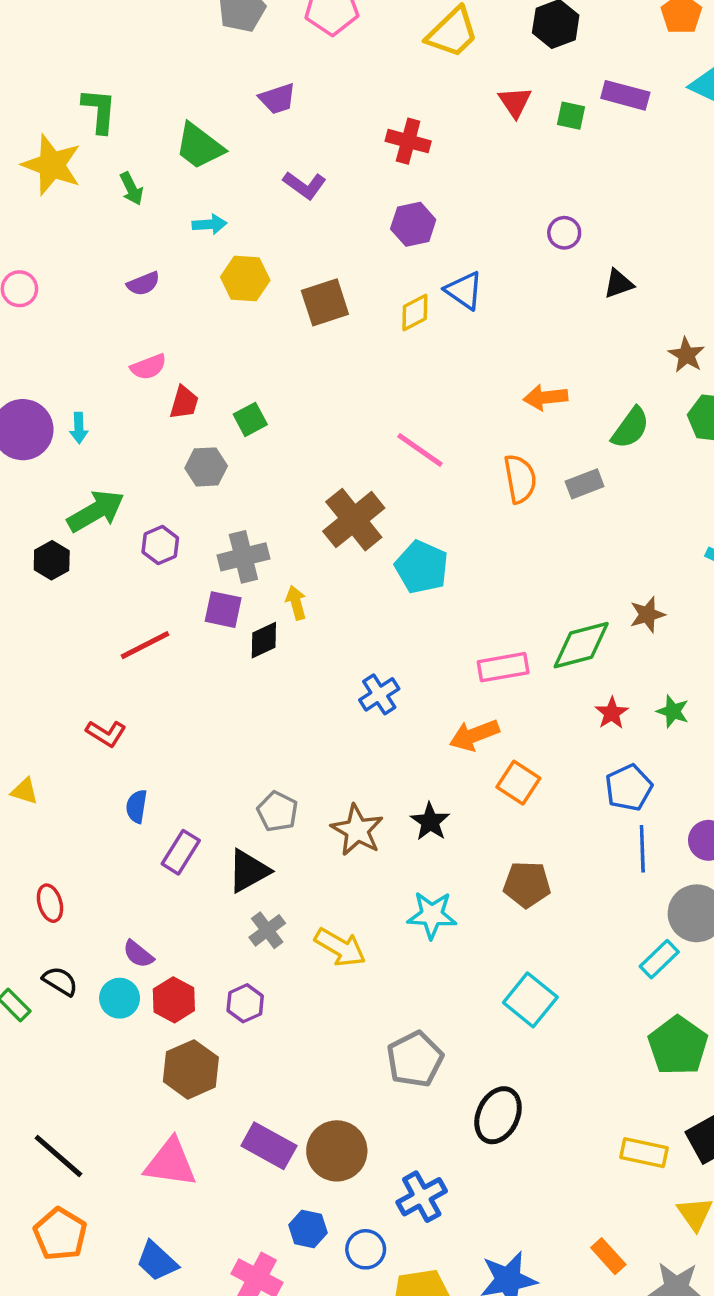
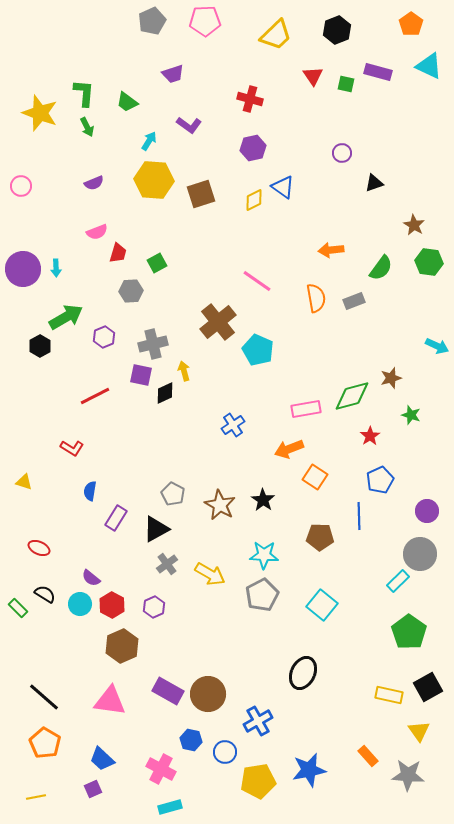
green L-shape: (99, 111) -> (84, 93), moved
green trapezoid: (199, 146) -> (127, 102), size x0.7
cyan arrow: (210, 224) -> (149, 141), moved, turned -54
yellow hexagon: (245, 279) -> (154, 180), size x1.4
green star: (673, 711) -> (411, 415), moved
blue line: (642, 849) -> (359, 516), moved
red ellipse: (50, 903) -> (39, 548), turned -50
gray pentagon: (415, 1059) -> (262, 595), moved

